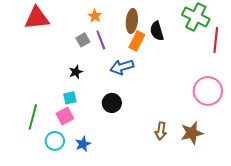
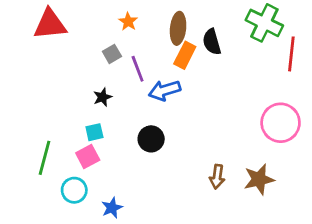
purple line: (101, 40) -> (138, 69), moved
blue star: (83, 144) -> (112, 208), moved

